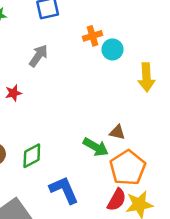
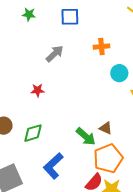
cyan circle: (112, 49) -> (119, 73), moved
red star: (13, 93) -> (38, 90), moved
blue L-shape: (64, 190) -> (53, 166), turned -120

